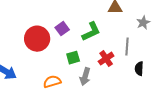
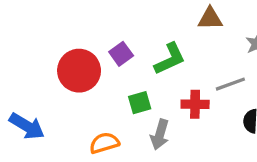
gray line: (127, 47) -> (230, 84), turned 66
red cross: (106, 59) -> (195, 104), turned 35

